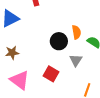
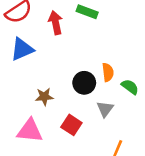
brown star: (12, 53) -> (44, 97), moved
pink triangle: (20, 80) -> (30, 131), turned -35

